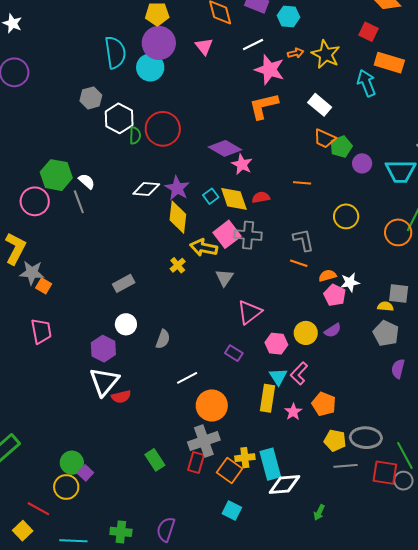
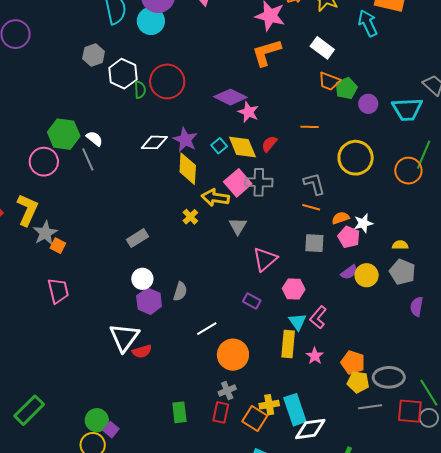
red semicircle: (261, 197) -> (269, 144), turned -36
yellow circle: (346, 216) -> (356, 158), size x1.4
gray star: (32, 273) -> (45, 233), turned -30
gray square: (399, 294) -> (314, 243), moved
yellow circle: (306, 333) -> (367, 275), moved
purple hexagon: (103, 349) -> (149, 301), moved
orange pentagon: (324, 404) -> (353, 362), moved
gray cross: (204, 441) -> (227, 391), size x0.6
green rectangle: (155, 460) -> (179, 412), turned 30

